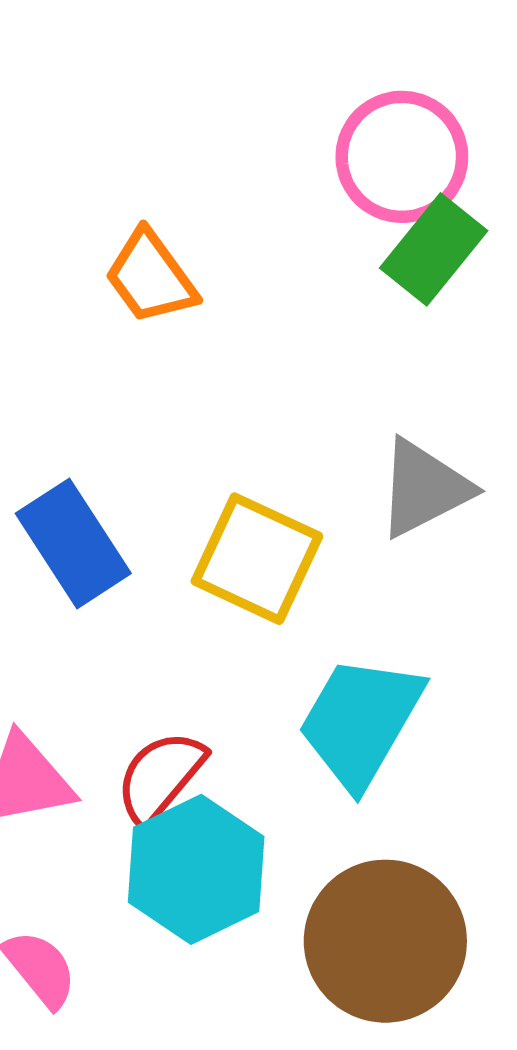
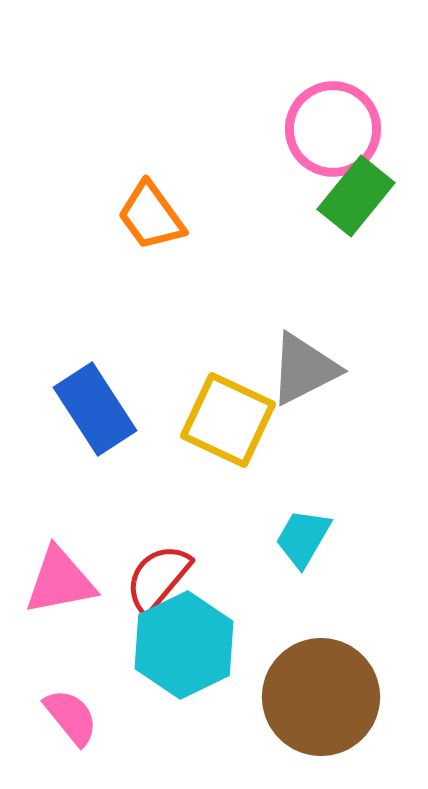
gray triangle: (424, 488) -> (304, 369), moved
cyan trapezoid: (360, 722) -> (303, 538), size x0.6

